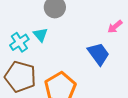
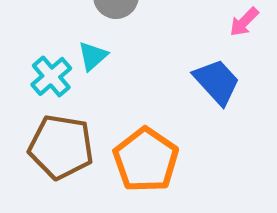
cyan triangle: (40, 35) -> (93, 56), turned 35

